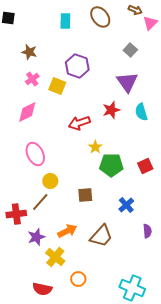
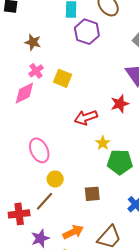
purple hexagon: (77, 66) -> (87, 32), moved
pink diamond: (27, 112) -> (24, 93), moved

